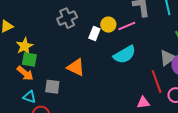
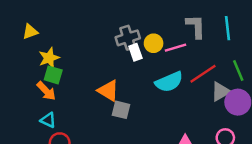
gray cross: (67, 18) -> (128, 38), moved
white rectangle: (94, 33) -> (135, 52), turned -48
red line: (157, 82) -> (203, 74), moved, turned 70
gray square: (52, 87) -> (121, 110), moved

